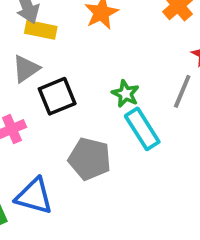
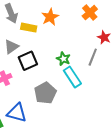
yellow rectangle: (41, 30) -> (29, 28), moved
gray pentagon: (90, 159) -> (45, 93), turned 30

